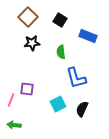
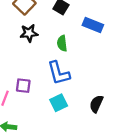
blue L-shape: (76, 78) -> (59, 73), moved
black semicircle: (82, 109) -> (96, 104), moved

